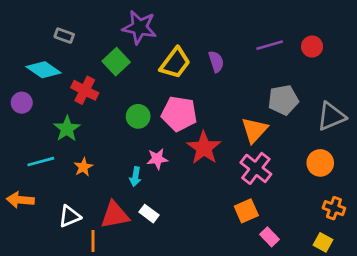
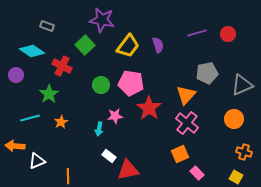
red triangle: (115, 215) -> (128, 170), moved
white triangle: (70, 216) -> (37, 161), moved

